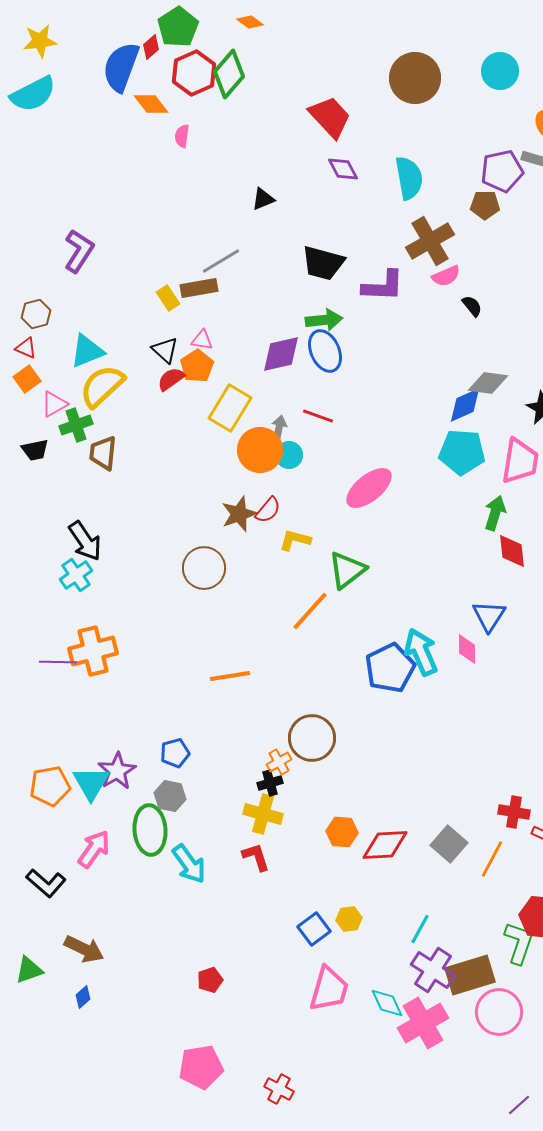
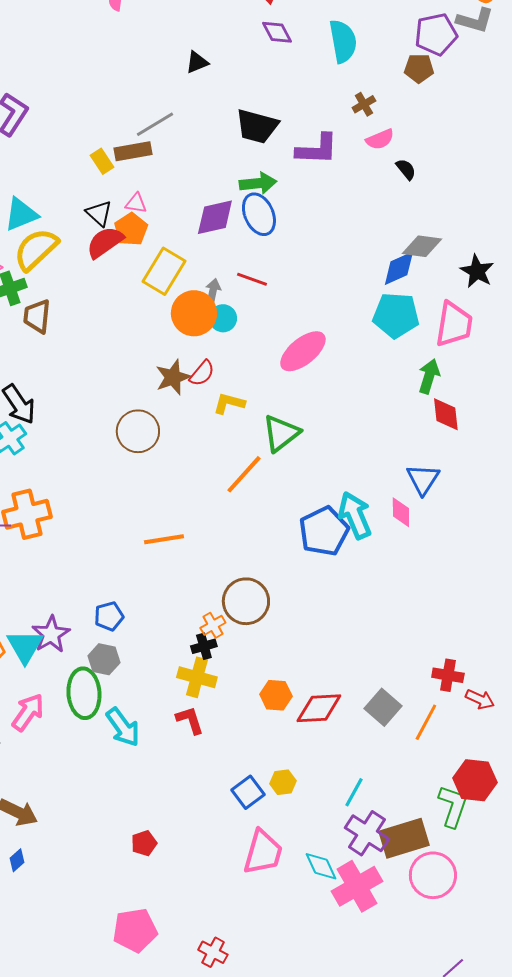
brown cross: (430, 241) -> (364, 104), size x0.5
red semicircle: (171, 379) -> (105, 242), size x1.4

